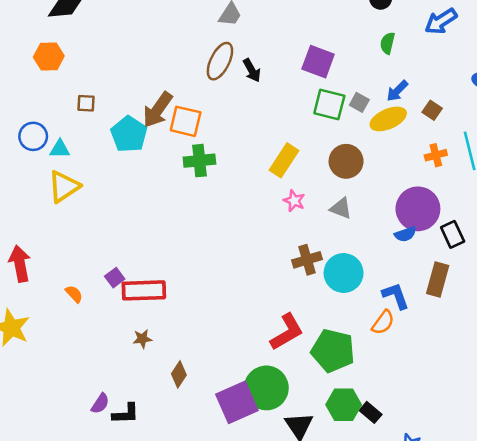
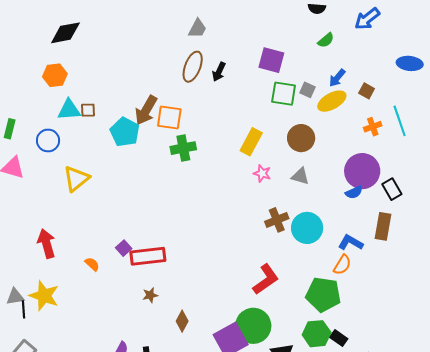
green semicircle: (387, 43) -> (326, 40), turned -138
black arrow: (252, 70) -> (219, 72), turned 60
cyan triangle: (60, 149) -> (69, 110), moved, size x1.4
blue L-shape: (396, 296) -> (351, 243), turned -35
green pentagon: (333, 351) -> (323, 294), moved

